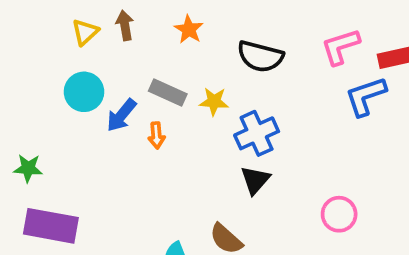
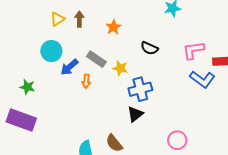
black semicircle: (260, 56) -> (149, 48), size x0.7
blue L-shape: (366, 96) -> (202, 79), turned -135
green star: (28, 168) -> (27, 87), moved

